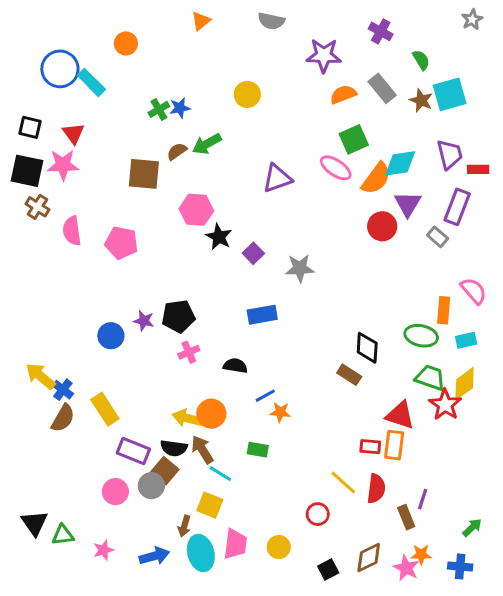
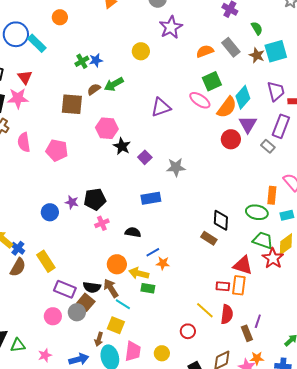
purple star: (324, 55) -> (171, 27), moved, turned -30
cyan diamond: (400, 163) -> (243, 97), turned -40
yellow arrow: (187, 418) -> (139, 273), moved

